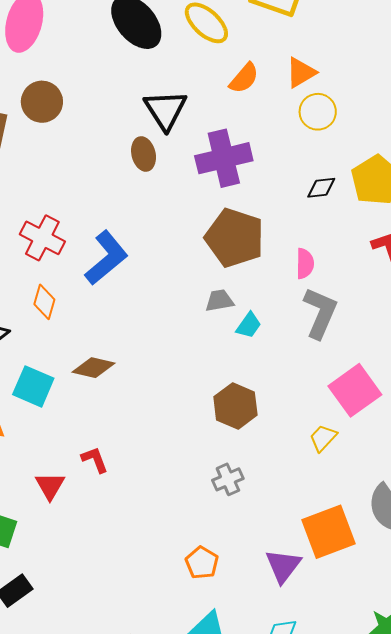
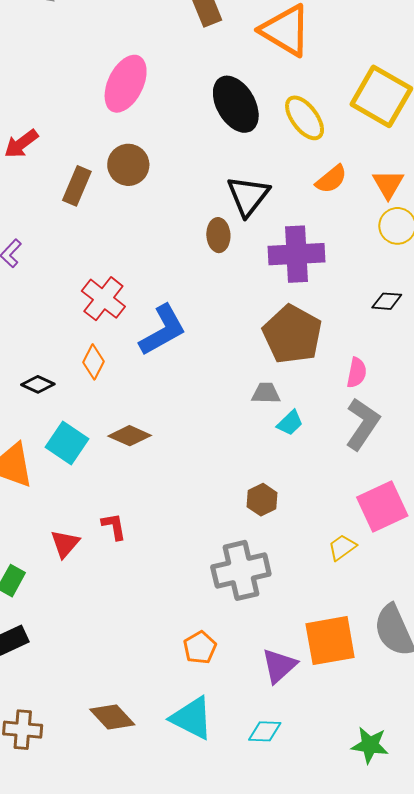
orange triangle: (301, 72) -> (388, 184), turned -40
brown hexagon: (235, 406) -> (262, 500), size x0.7
gray cross: (228, 479) -> (241, 570), size x1.8

